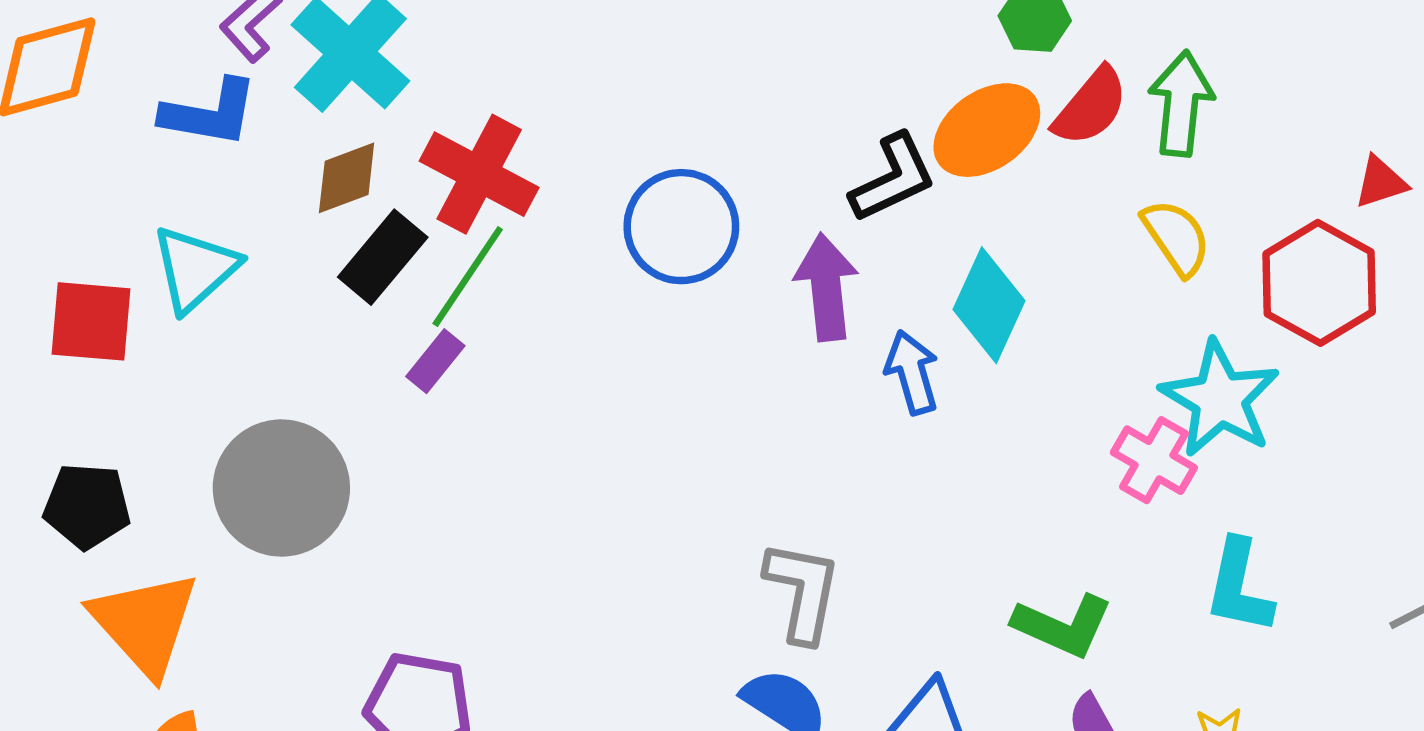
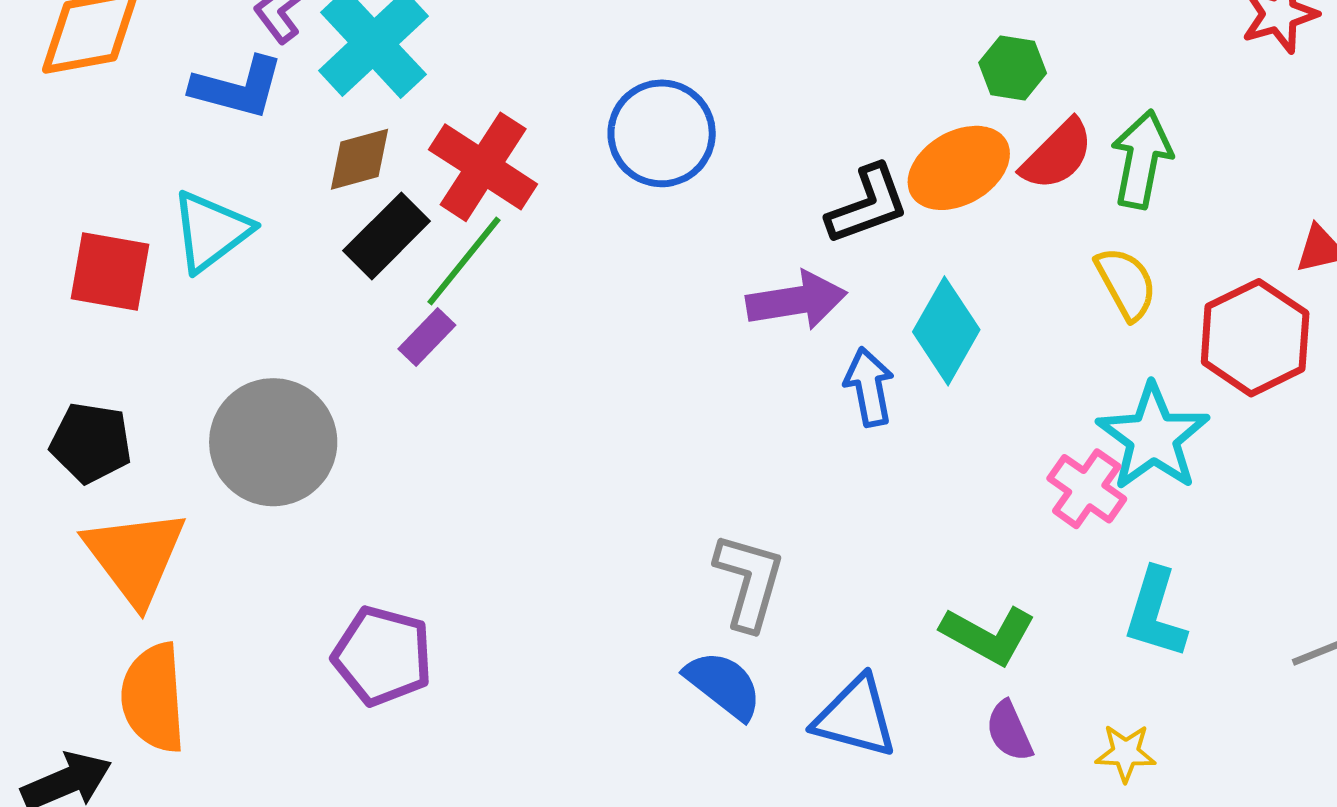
blue circle: (681, 227) -> (662, 133), moved
purple arrow: (826, 287) -> (796, 301), turned 82

